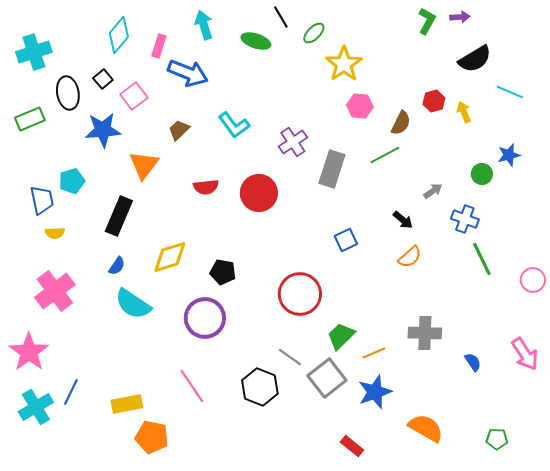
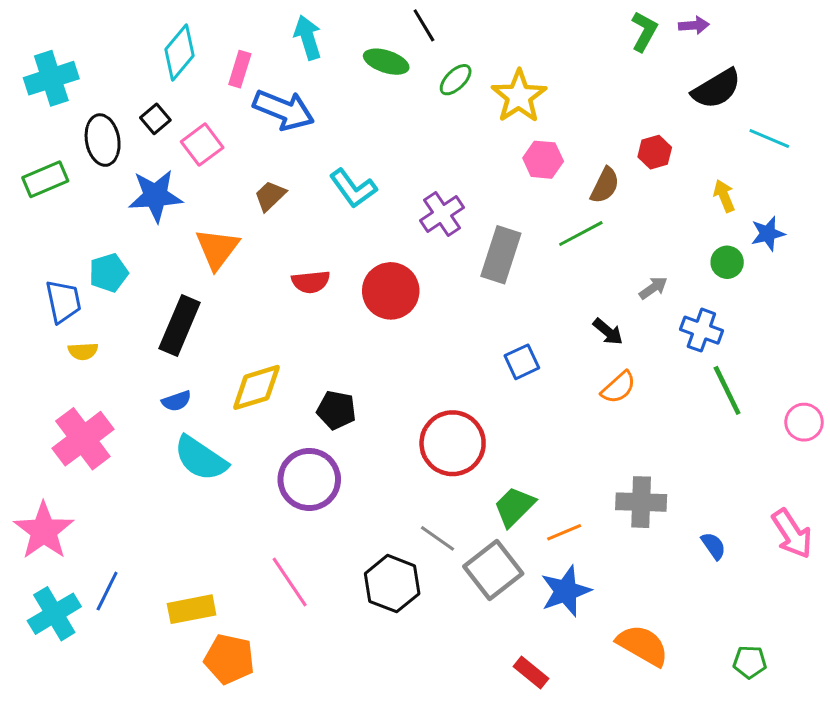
green ellipse: (314, 33) -> (456, 80), moved
yellow arrow: (464, 112) -> (724, 196), moved
blue semicircle: (117, 266) -> (176, 401), turned 36

